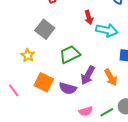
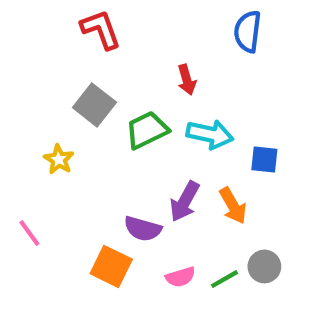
cyan arrow: (107, 30) -> (210, 134), moved
green trapezoid: (70, 54) -> (147, 130), moved
orange square: (44, 82) -> (111, 266), moved

